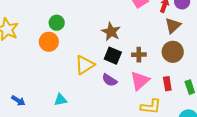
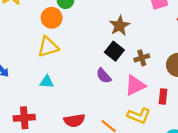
brown cross: (139, 55) -> (142, 58), turned -32
yellow triangle: (85, 65) -> (48, 47), moved

